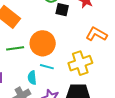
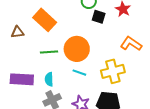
cyan semicircle: (32, 78) -> (49, 79), moved

